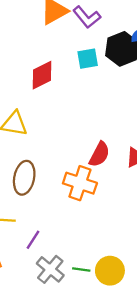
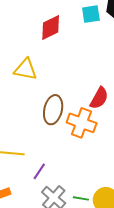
brown ellipse: (24, 178) -> (53, 110), moved

